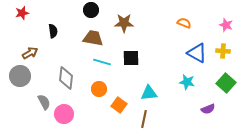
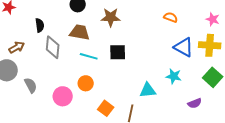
yellow cross: (223, 51) -> (210, 45), size x1.5
gray diamond: (66, 78) -> (53, 47), moved
cyan triangle: (149, 93) -> (148, 90), moved
gray semicircle: (44, 102) -> (31, 85), moved
orange square: (119, 105) -> (106, 108), moved
pink circle: (64, 114) -> (63, 96), moved

